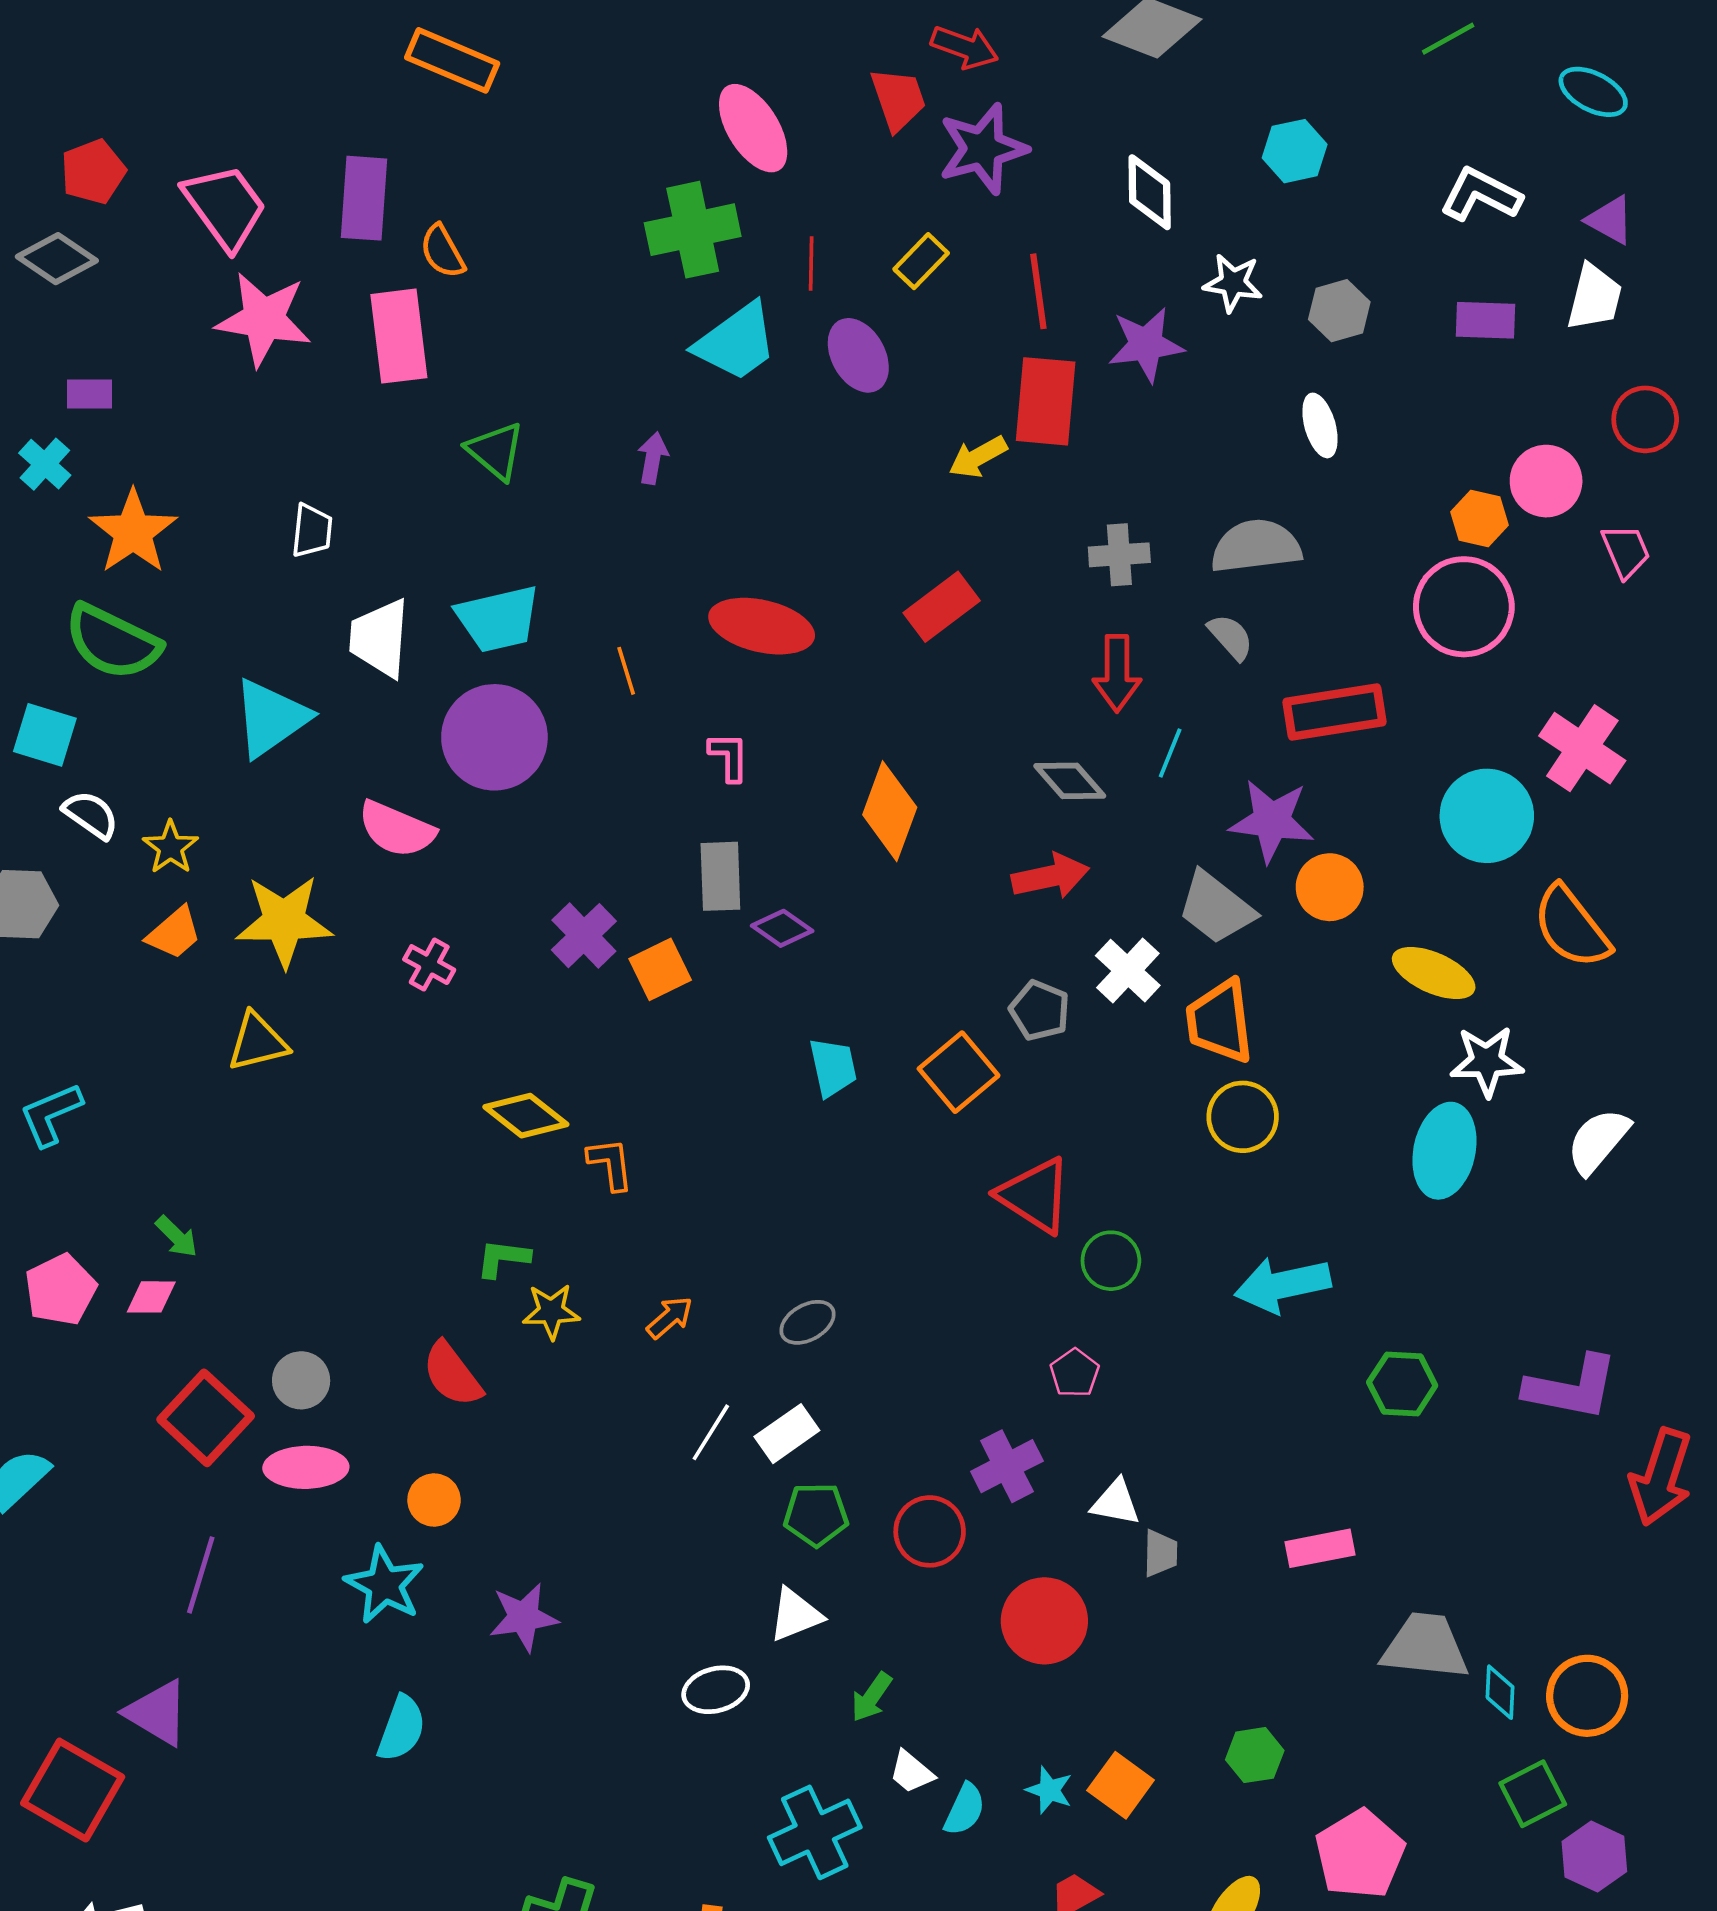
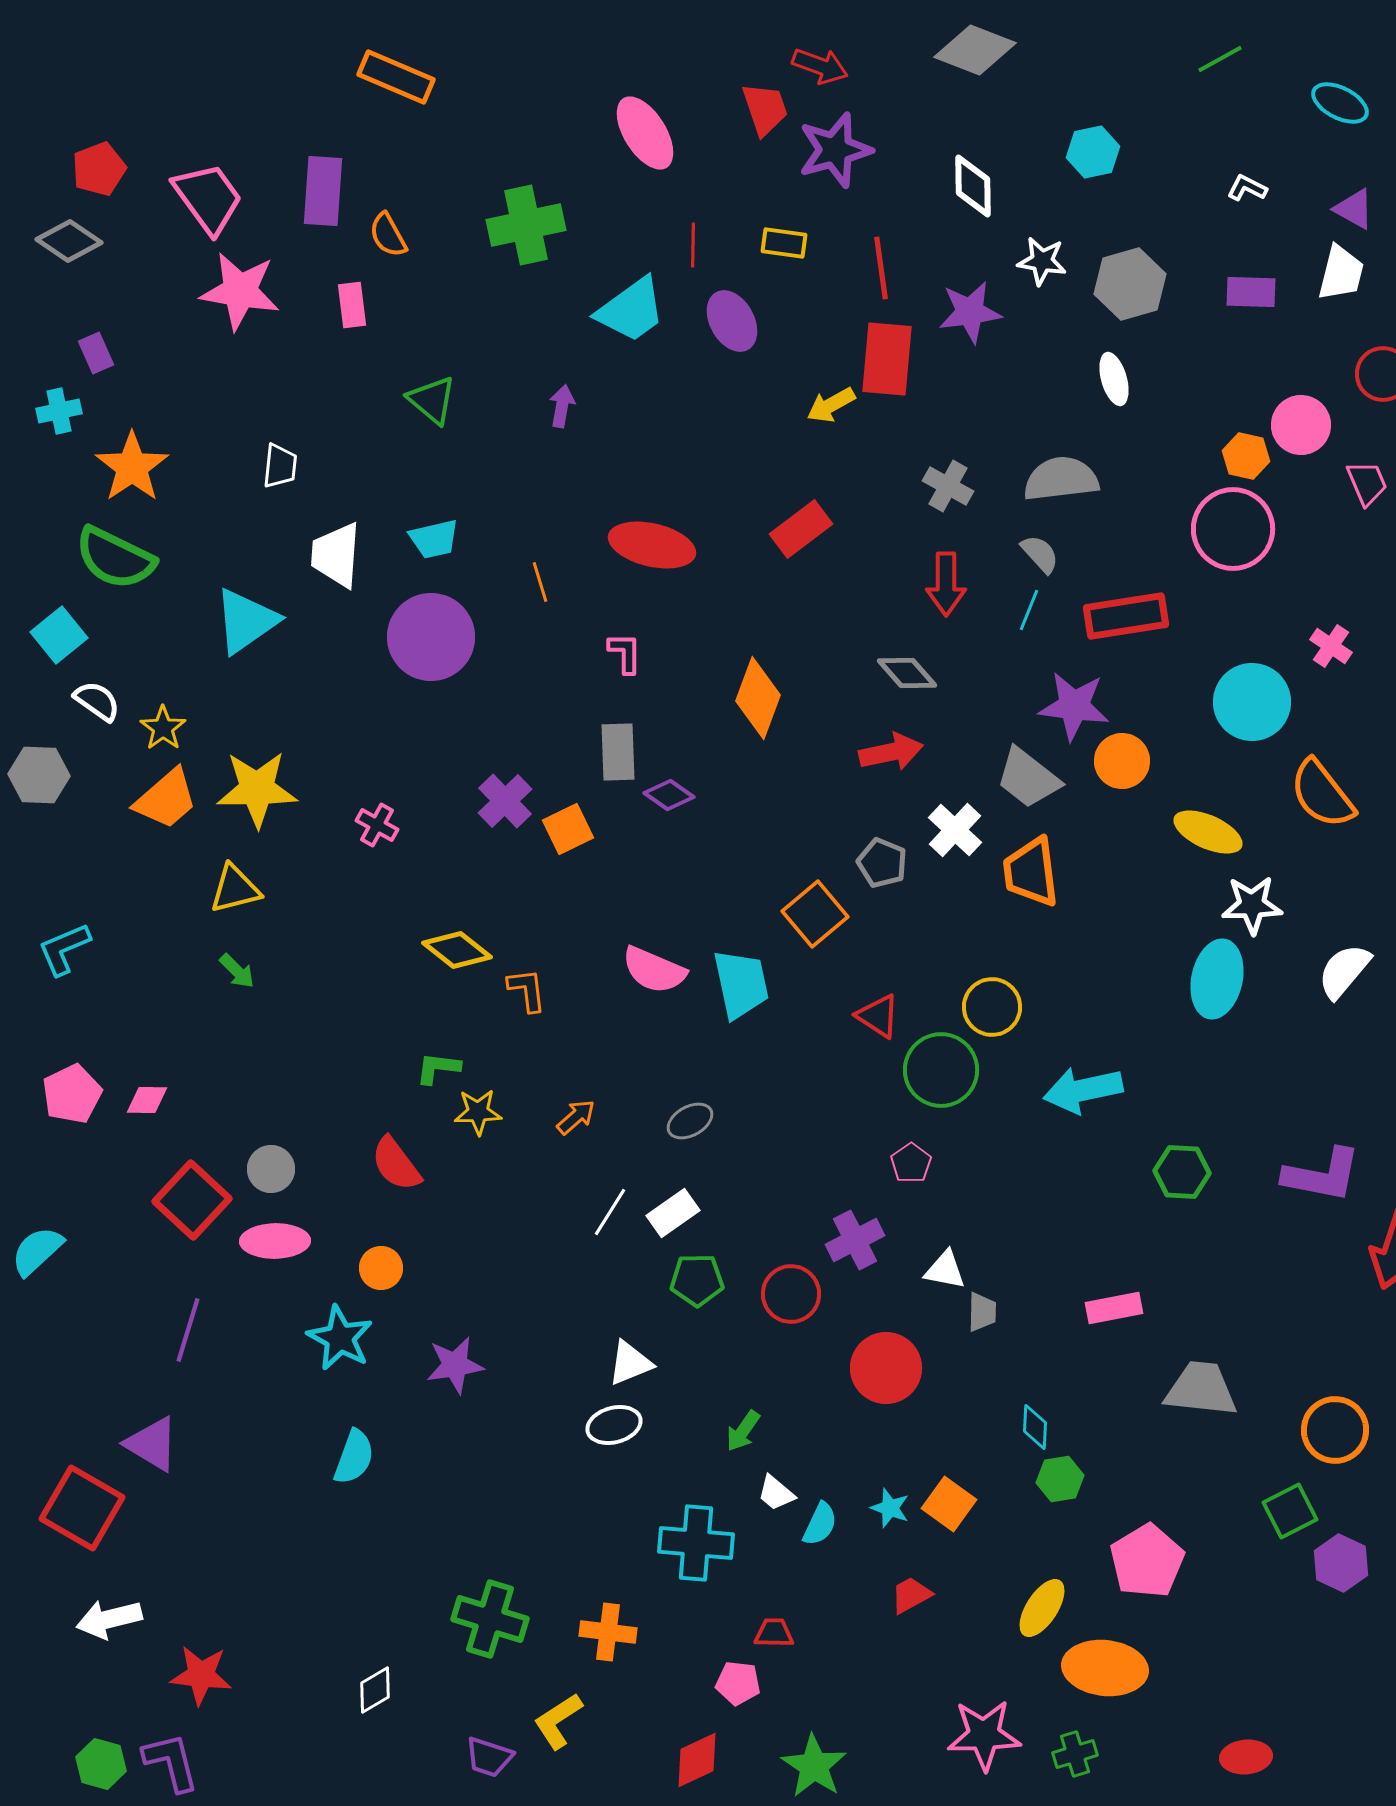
white L-shape: (1481, 195) -> (1247, 188), size x0.6
green cross: (693, 230) -> (526, 225), moved
yellow rectangle: (921, 261) -> (784, 243), turned 54
gray hexagon: (1339, 311) -> (1130, 284), size x1.4
pink rectangle: (399, 336) -> (352, 305), size x0.6
purple rectangle: (90, 394) -> (96, 353), turned 66
cyan cross: (45, 464) -> (59, 411), turned 36
gray cross: (1119, 555) -> (948, 486), turned 33
cyan trapezoid: (498, 619) -> (434, 539), size x0.7
cyan square: (45, 735) -> (59, 635), turned 34
pink cross: (1582, 748) -> (1331, 646), size x0.6
cyan line: (1170, 753) -> (1029, 610), moved
pink semicircle: (397, 829) -> (654, 970), moved
orange trapezoid: (174, 933) -> (166, 799), size x1.4
cyan trapezoid: (833, 1067) -> (741, 984), moved, size x1.4
yellow circle: (1243, 1117) -> (992, 1007), moved
red triangle: (1035, 1195) -> (878, 1016), size x0.7
green arrow: (177, 1236) -> (237, 971), moved
green circle: (1111, 1261) -> (941, 1070), size x1.5
white triangle: (795, 1615) -> (630, 1363), moved
cyan diamond: (1500, 1692) -> (1035, 1427), moved
cyan cross: (815, 1832) -> (696, 1543), turned 30

